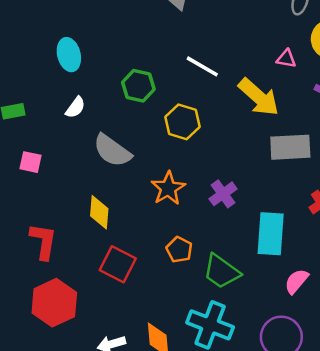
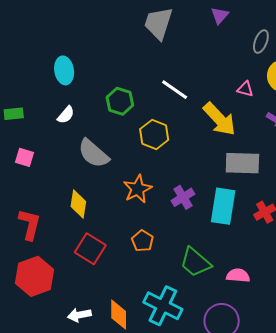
cyan rectangle: (271, 234) -> (223, 206), moved
green trapezoid: (221, 271) -> (195, 262), moved
pink semicircle: (296, 281) -> (238, 275), turned 50

